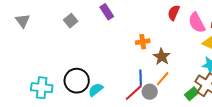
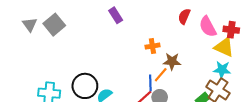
gray square: (71, 21) -> (54, 25), moved, size x1.5
brown star: (162, 57) -> (172, 61), turned -30
orange line: (163, 79) -> (161, 75), moved

